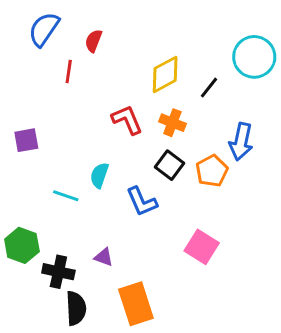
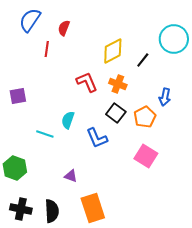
blue arrow: (241, 142) -> (165, 97), size x0.7
pink square: (202, 247) -> (146, 156), moved
black cross: (58, 272) -> (21, 209), moved

